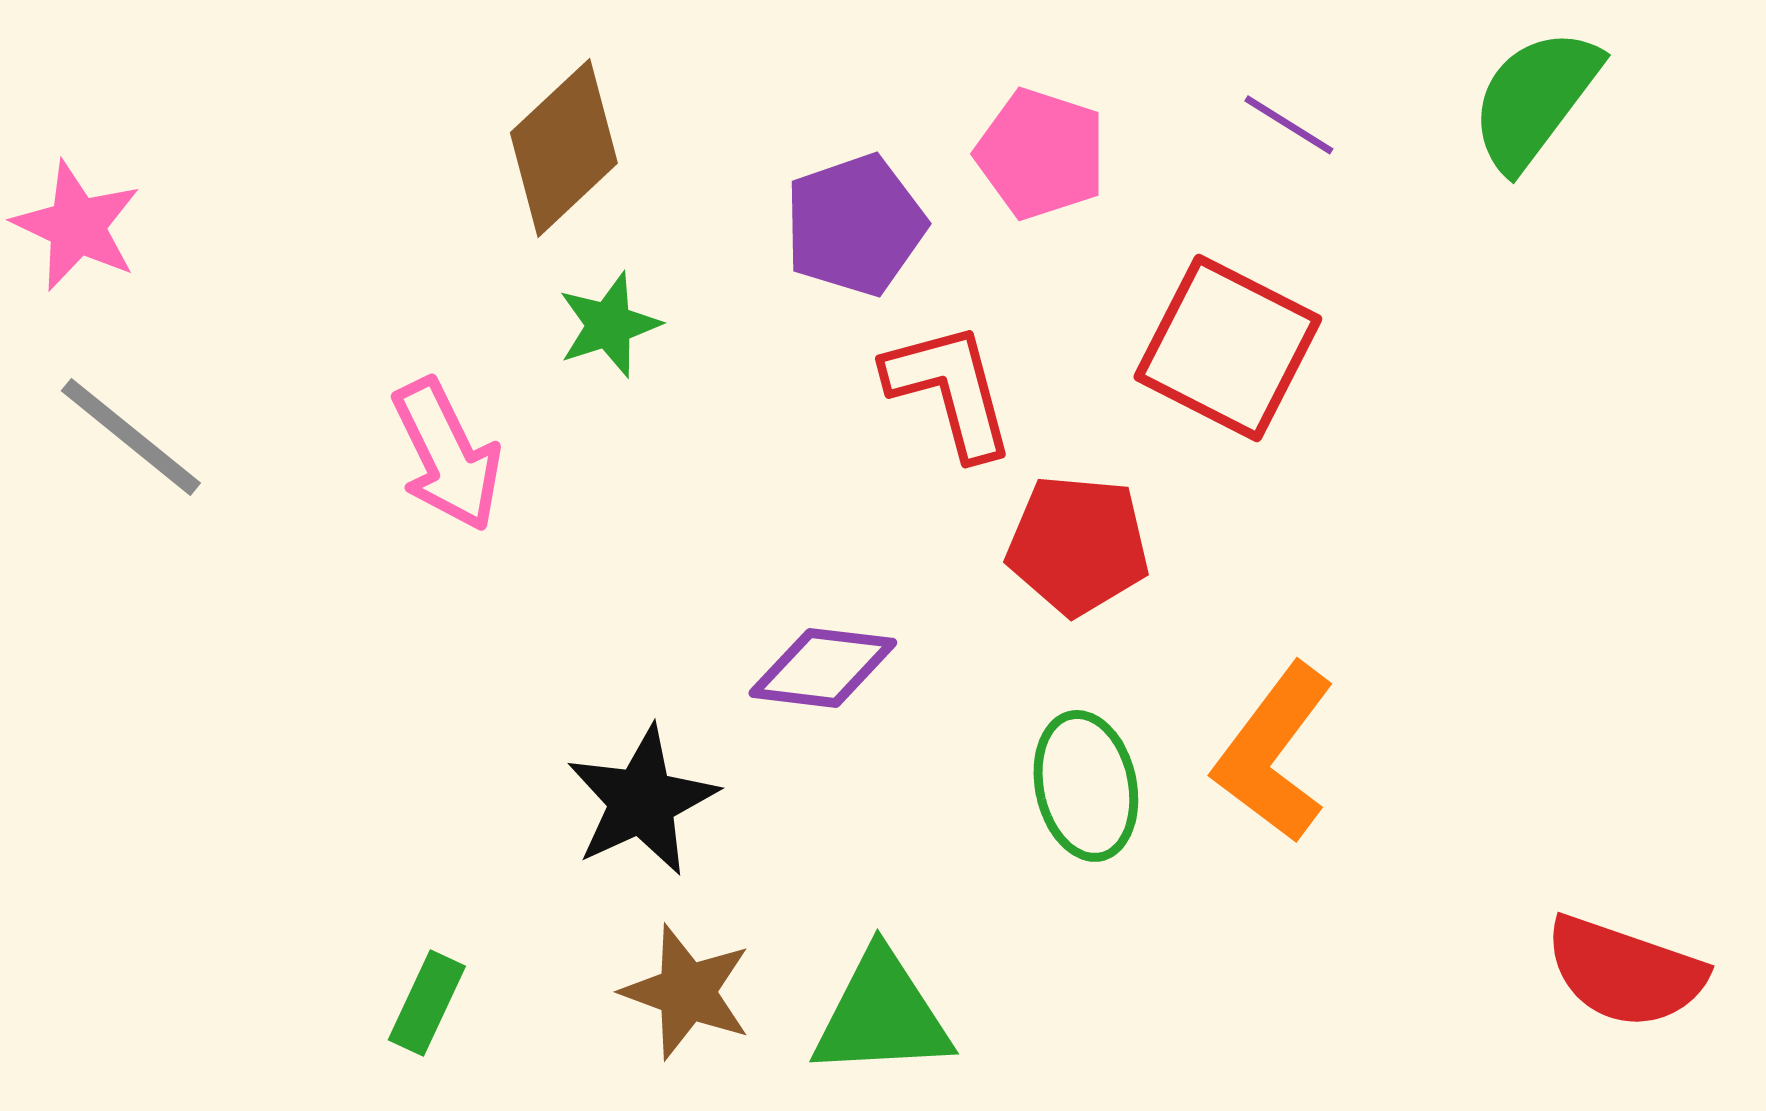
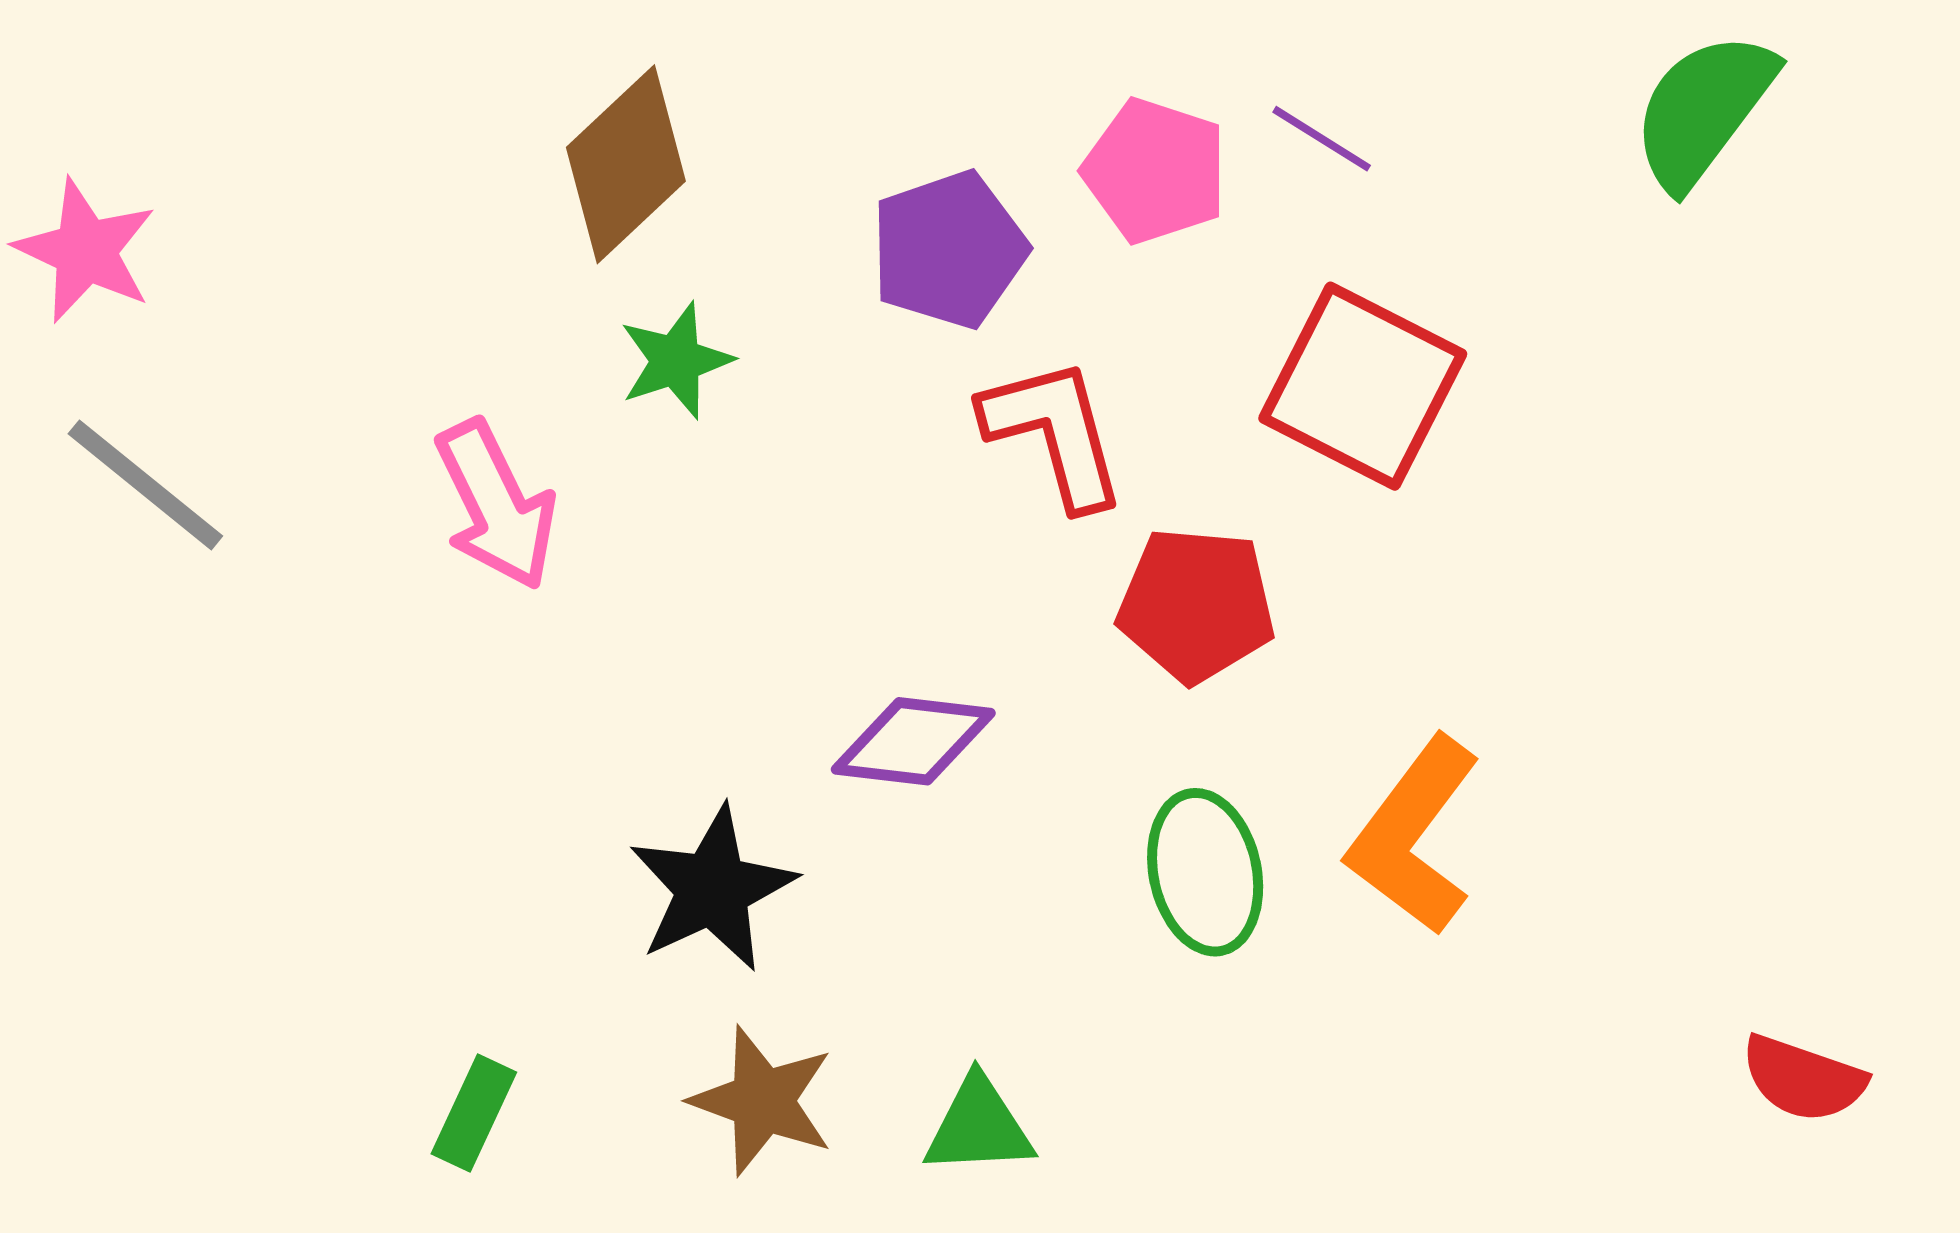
purple line: (1289, 125) -> (1322, 139), moved
red semicircle: (1625, 972) -> (1803, 1079), size x0.7
green triangle: (882, 1015) -> (979, 1126), size x0.7

